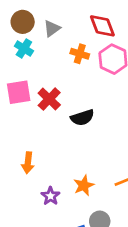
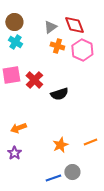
gray triangle: (52, 29) -> (50, 27), moved
orange arrow: (28, 163) -> (18, 128), turned 63
purple star: (51, 196) -> (14, 153), moved

